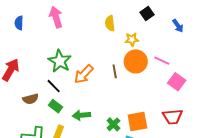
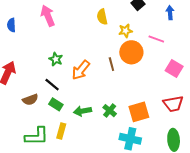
blue arrow: (178, 26) -> (170, 13), turned -144
green star: (60, 61) -> (56, 59), size x0.6
pink line: (162, 61) -> (156, 39), moved
green cross: (113, 124) -> (110, 111), moved

